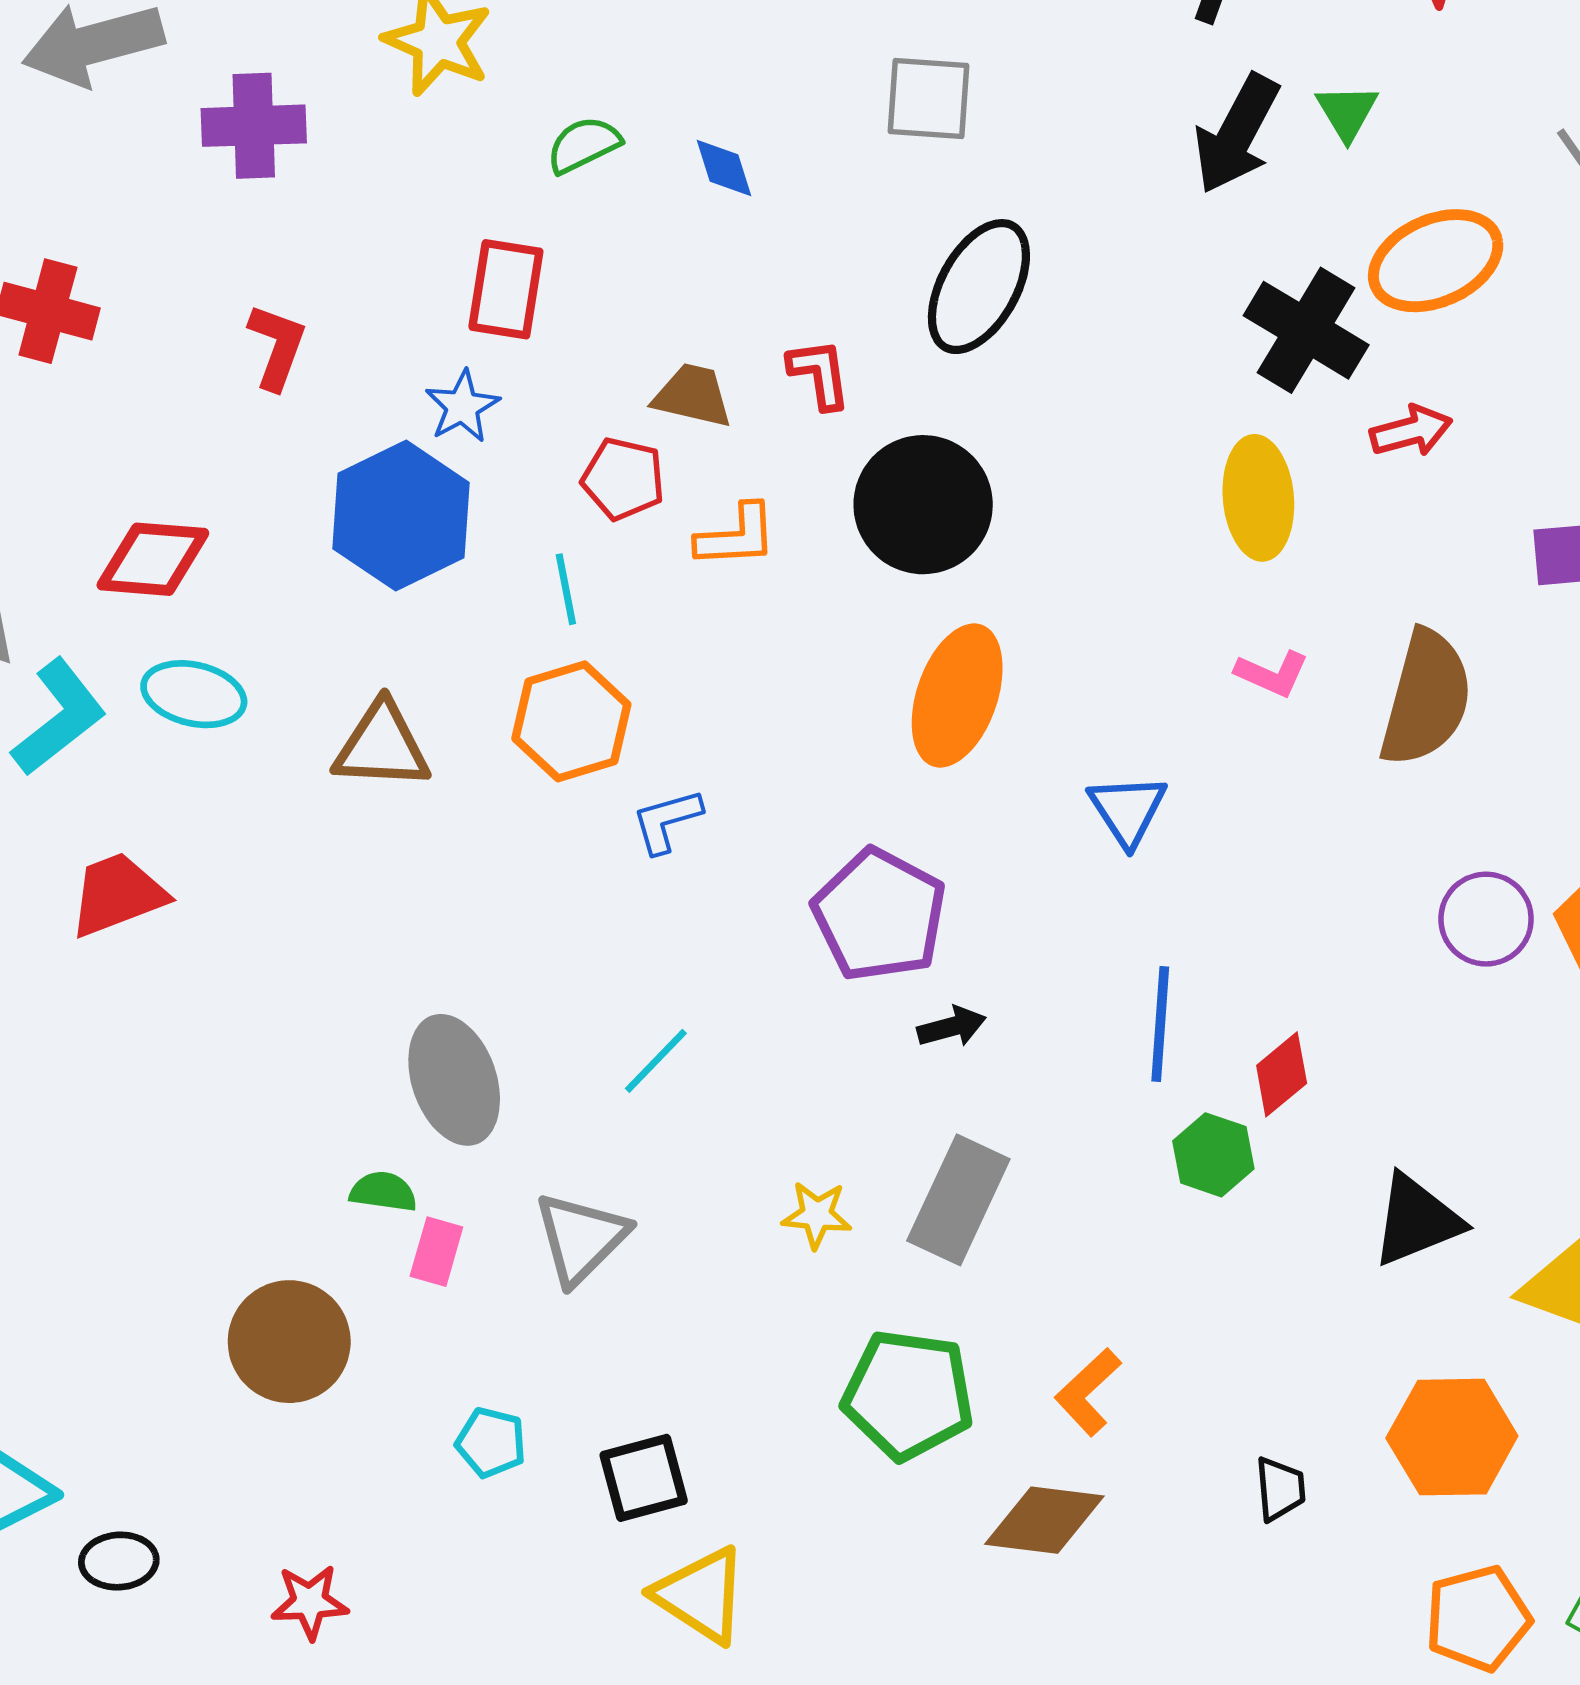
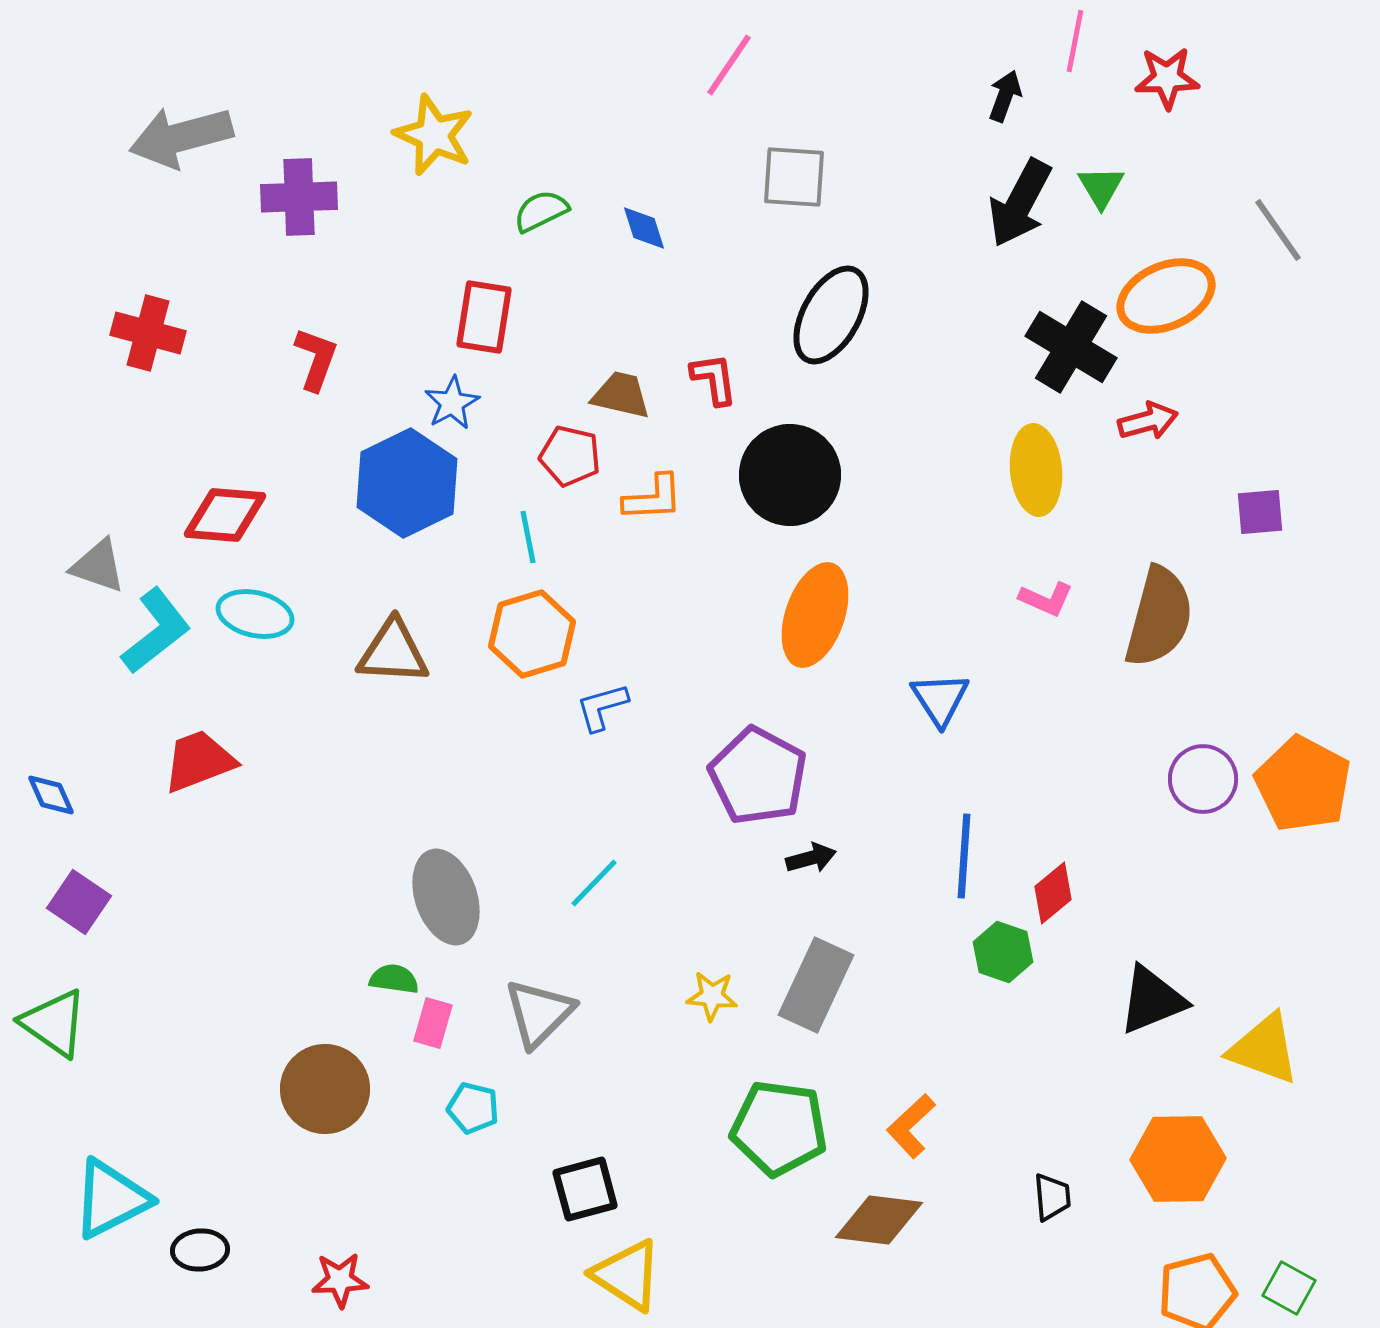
cyan pentagon: (491, 1442) -> (473, 1108), moved

